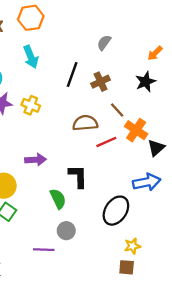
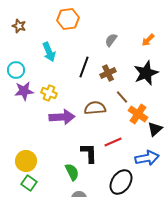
orange hexagon: (31, 18) -> (68, 19), moved
orange arrow: (155, 53) -> (148, 40), moved
black star: (145, 82) -> (146, 73), size x1.4
red line: (106, 142) -> (113, 142), moved
purple arrow: (35, 160) -> (62, 117), moved, size x1.4

